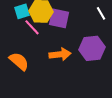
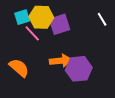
purple square: (59, 18) -> (60, 24), turned -30
purple hexagon: (92, 48) -> (79, 69), moved

